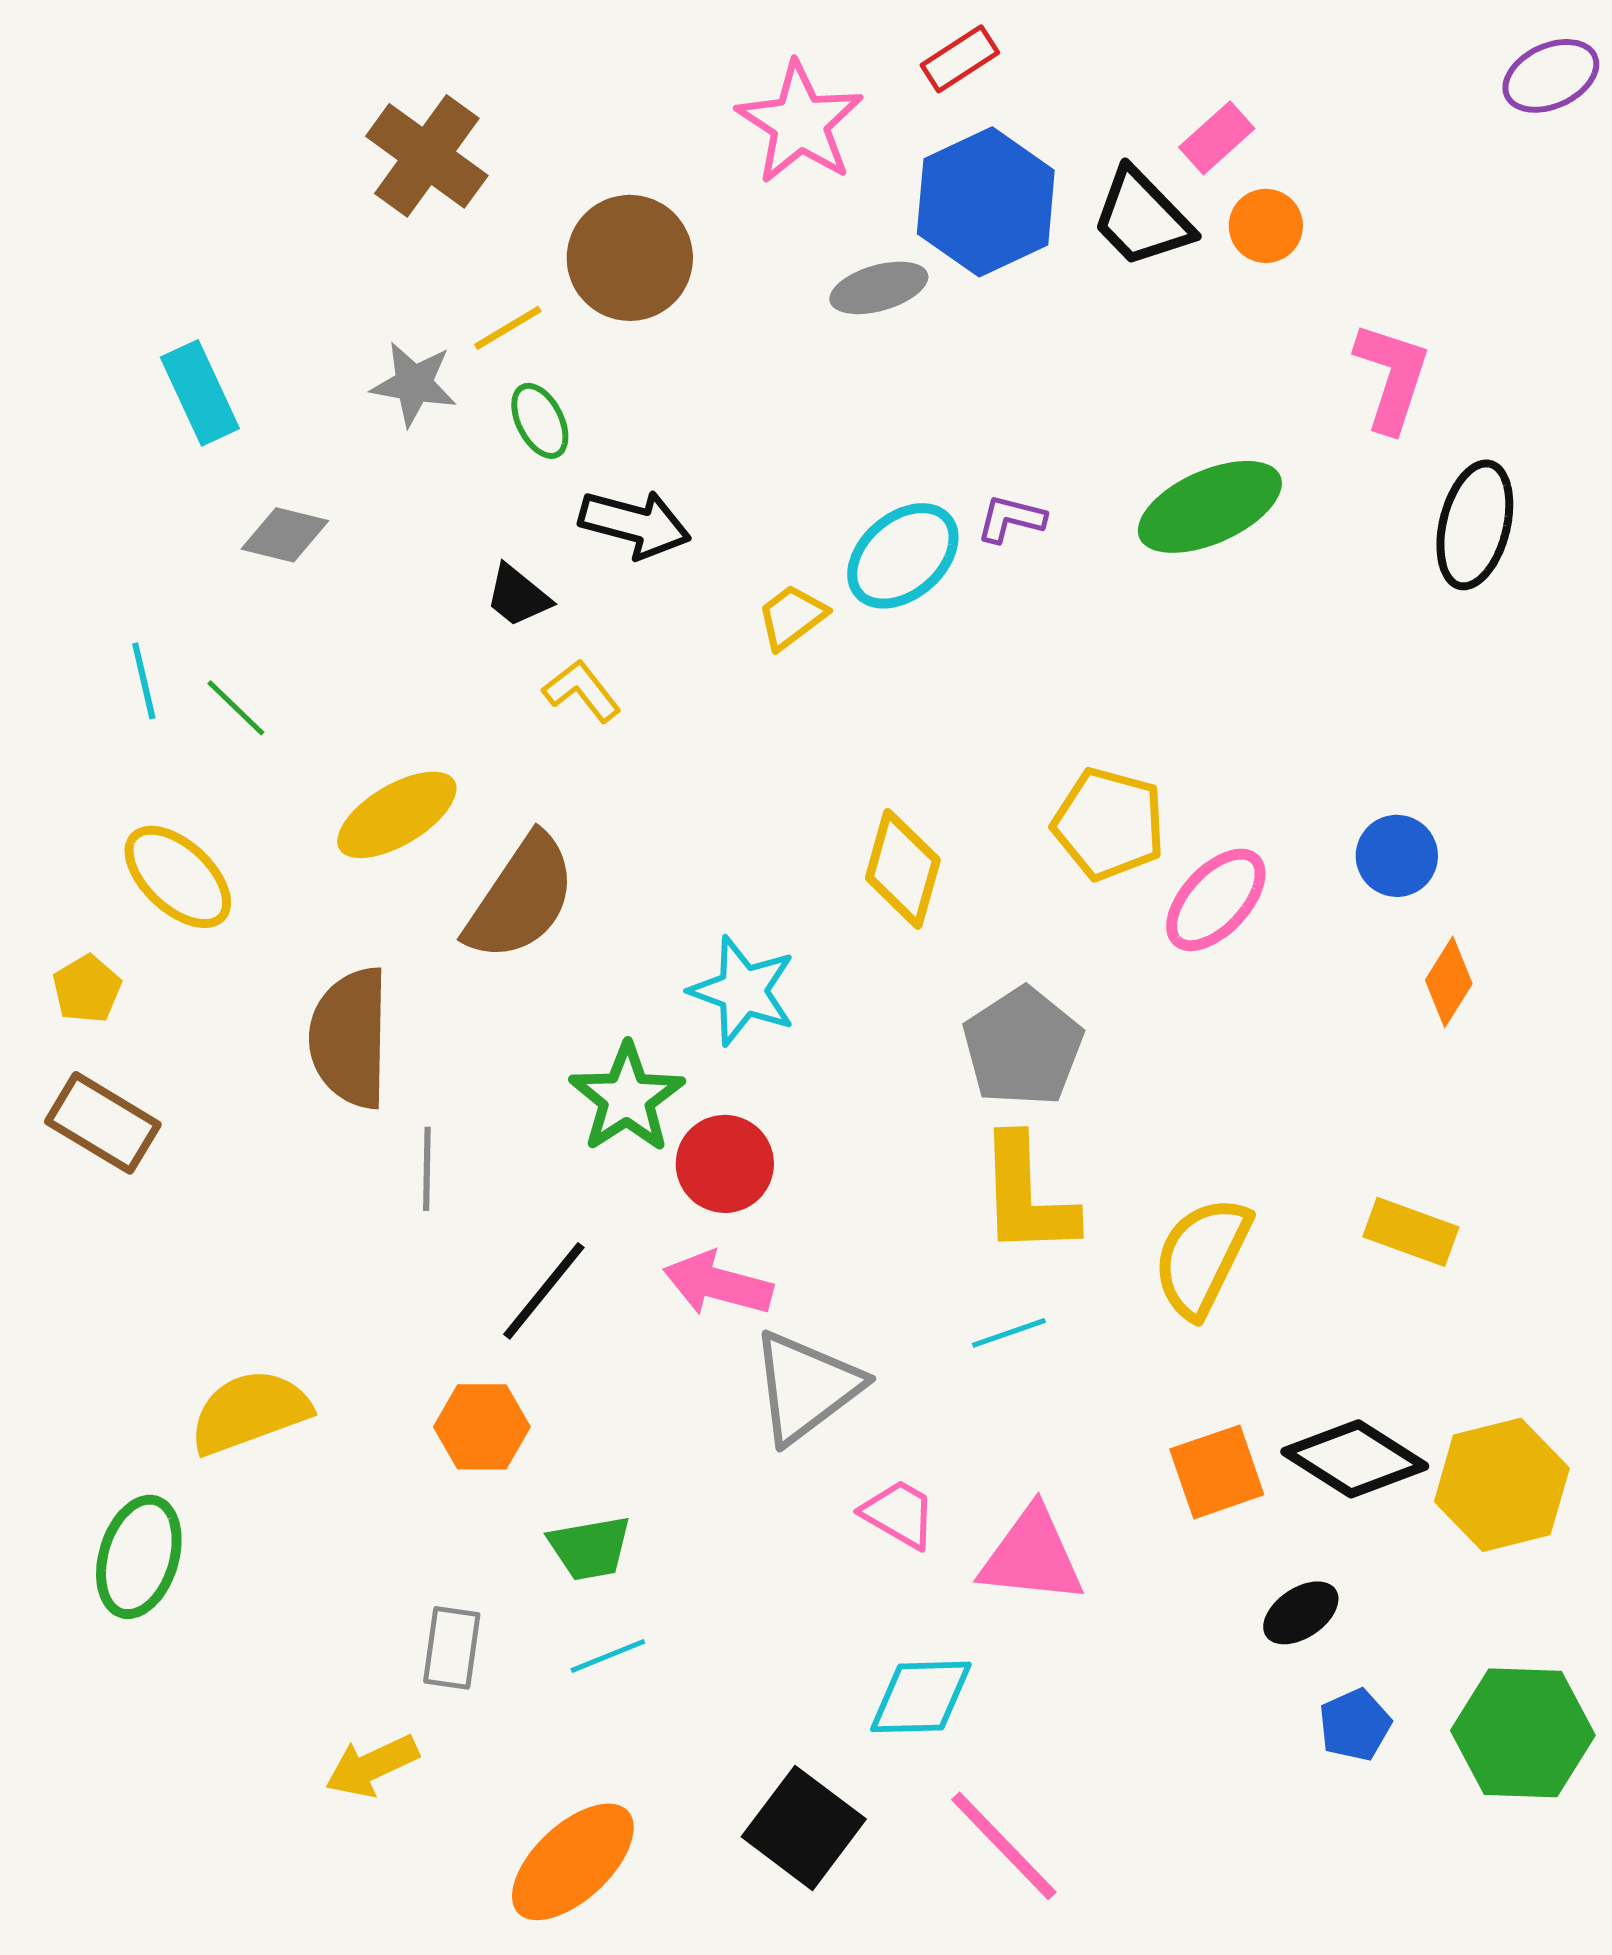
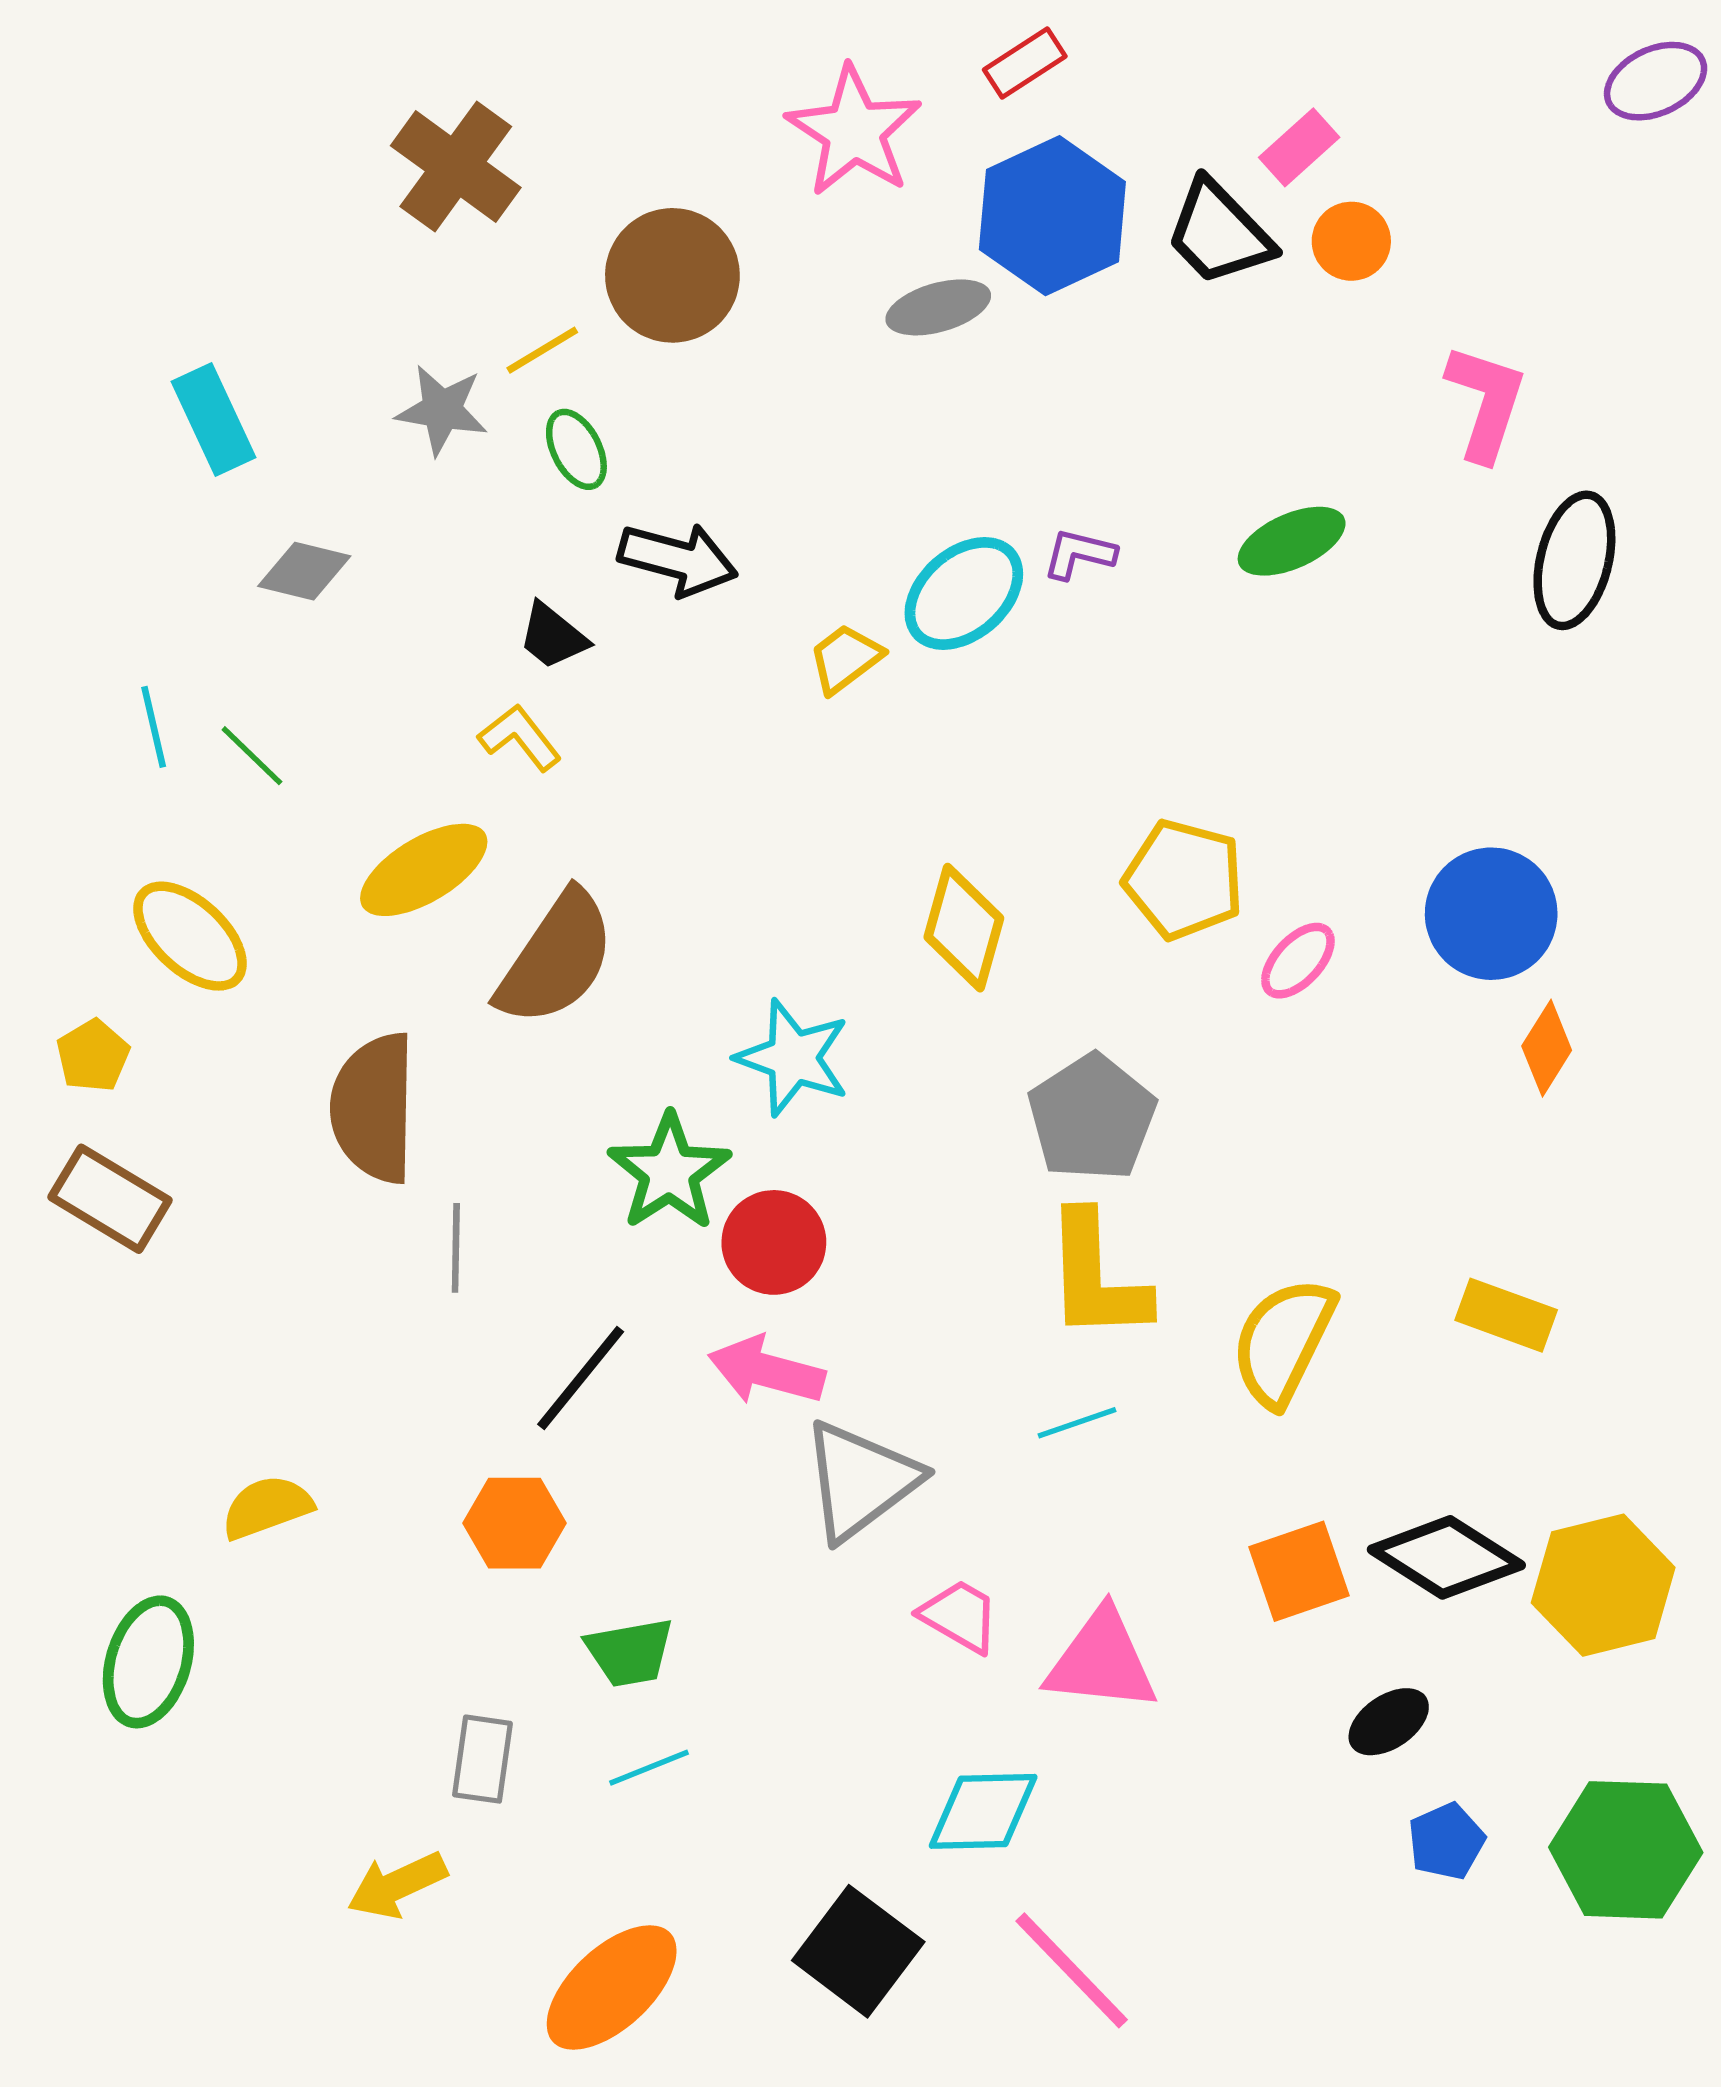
green ellipse: (1210, 507) -> (1292, 541), size x0.7
yellow L-shape: (582, 691) -> (520, 738), moved
blue circle: (1397, 856) -> (1491, 914), size x1.5
pink ellipse: (1216, 900) -> (1298, 961), size x0.7
yellow semicircle: (250, 1412) -> (267, 1507), size x0.7

